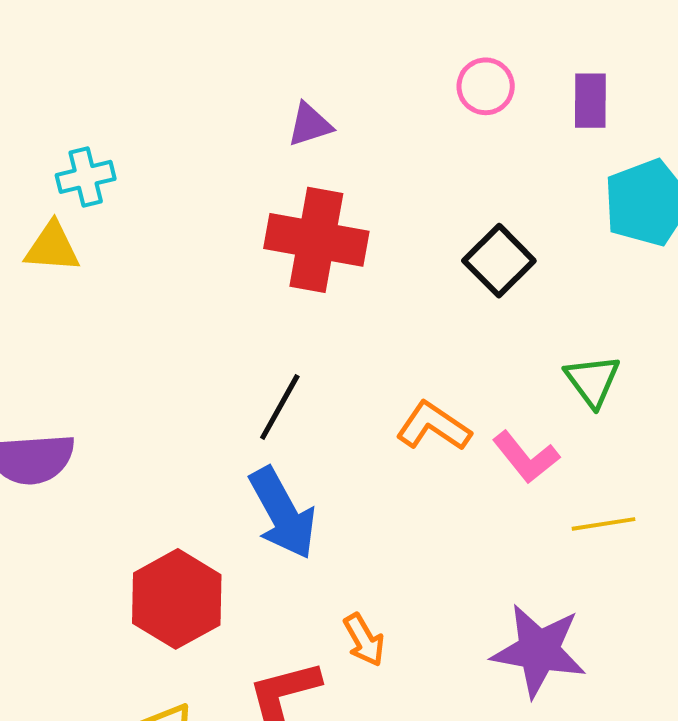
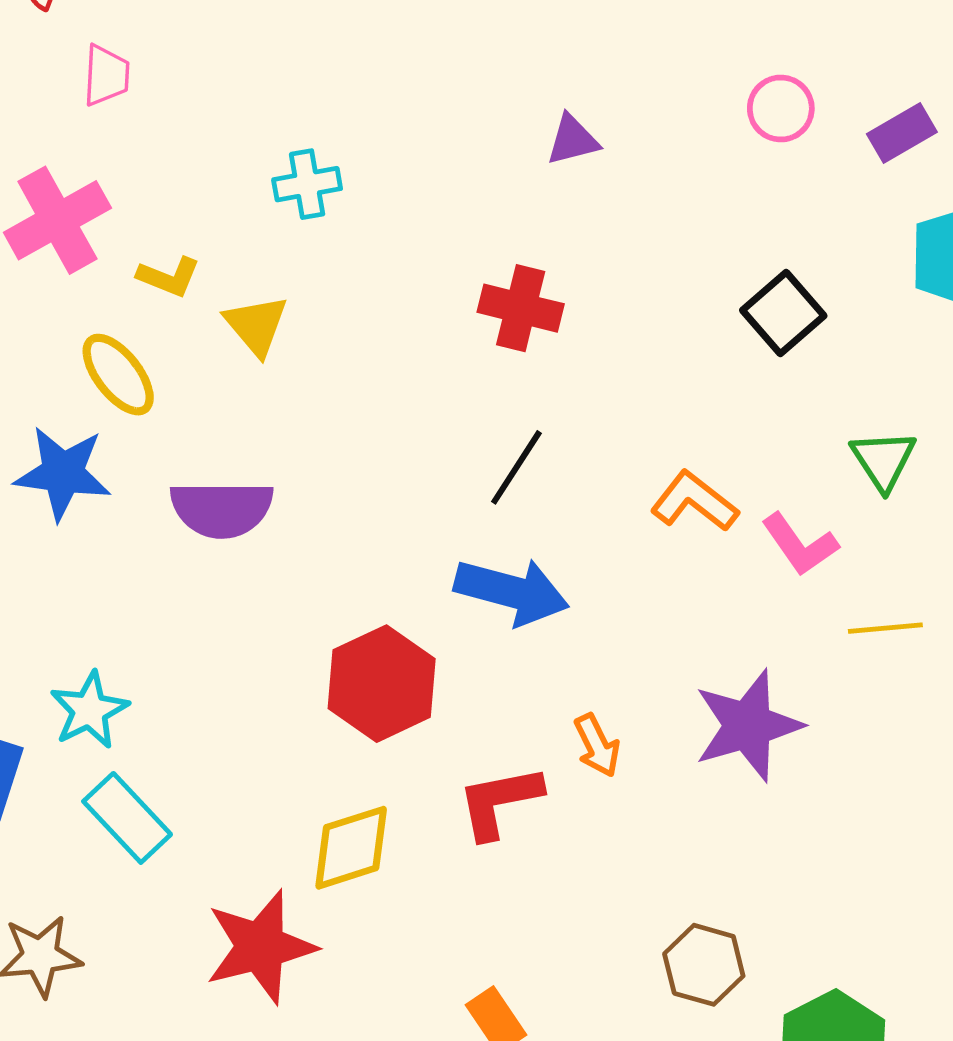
purple rectangle: (590, 101) -> (902, 133), turned 56
red cross: (316, 240) -> (521, 308), moved, size x0.7
yellow triangle: (52, 247) -> (256, 325), moved, turned 42
blue arrow: (283, 513) -> (512, 591), turned -50
purple star: (539, 651) -> (748, 726), moved, turned -30

